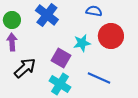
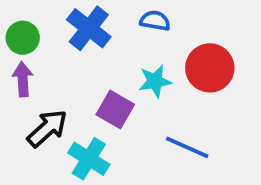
blue semicircle: (94, 11) -> (155, 21), moved
cyan cross: (60, 84) -> (89, 159), moved

